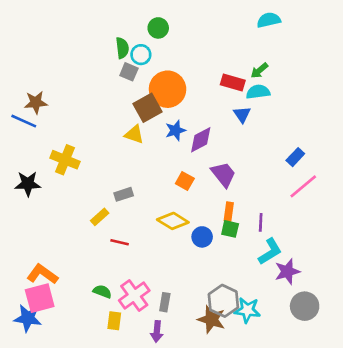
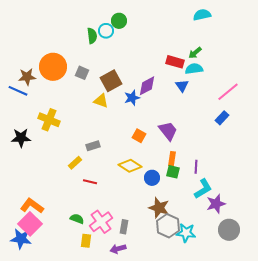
cyan circle: (141, 55) -> (106, 31), moved
gray square: (129, 72) -> (82, 73), moved
orange circle: (168, 89) -> (53, 67), moved
purple diamond: (201, 140) -> (147, 86), moved
pink line: (303, 186) -> (228, 92), moved
pink square: (40, 298) -> (30, 224), turned -30
brown star: (211, 319) -> (159, 208), moved
purple arrow: (157, 331) -> (118, 249), turned 70

